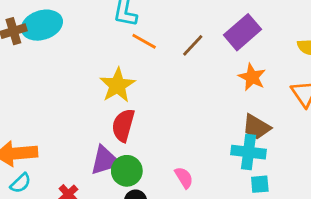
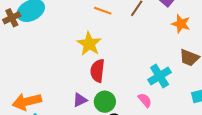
cyan cross: (248, 152) -> (160, 76), moved, turned -30
purple triangle: (105, 160) -> (80, 100), moved, size x0.7

